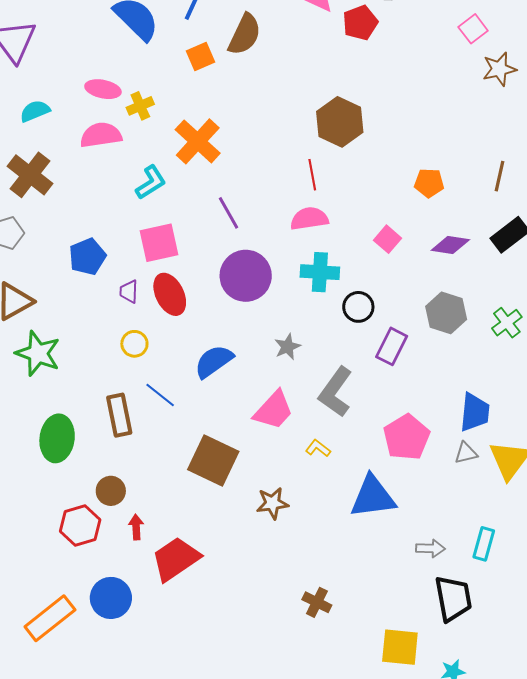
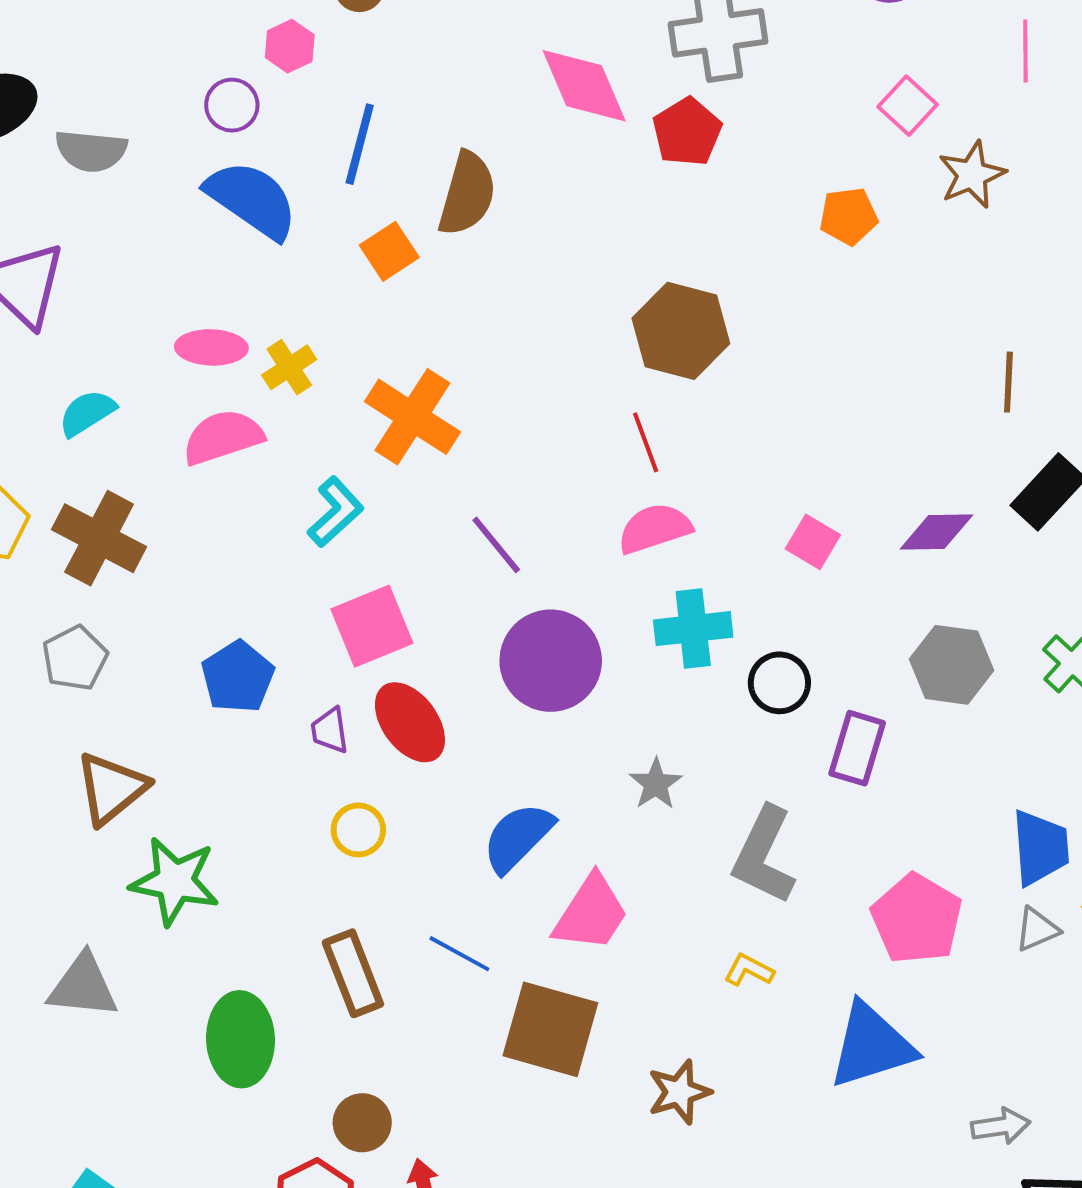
orange pentagon: (429, 183) -> (848, 216), moved
blue line: (160, 395) -> (459, 954), moved
pink trapezoid: (274, 410) -> (591, 913), moved

